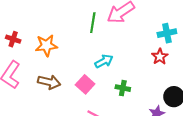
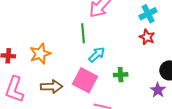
green line: (93, 23) -> (83, 33), moved
pink square: (85, 84) -> (85, 80), size x1.4

